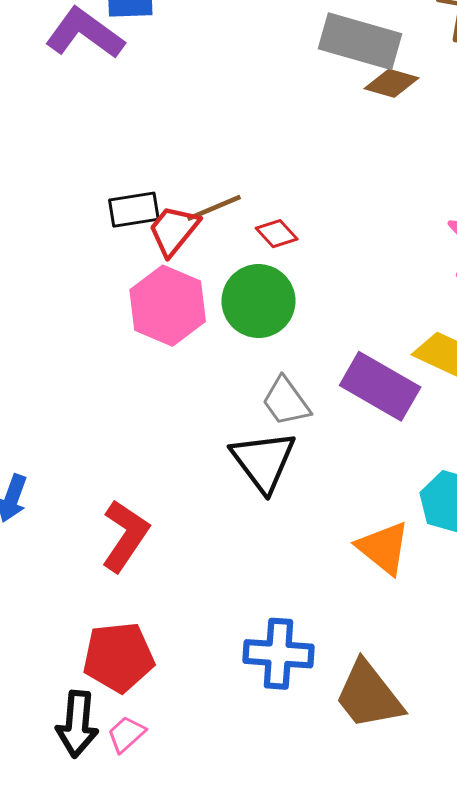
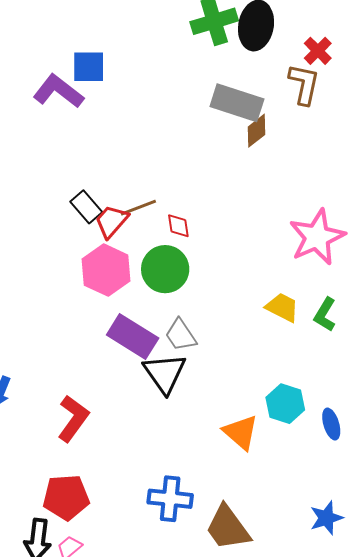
brown diamond: (392, 83) -> (257, 131), turned -56
black rectangle: (134, 210) -> (86, 207), turned 56
red diamond: (277, 234) -> (178, 226), turned 32
purple rectangle: (380, 386) -> (133, 337), moved

